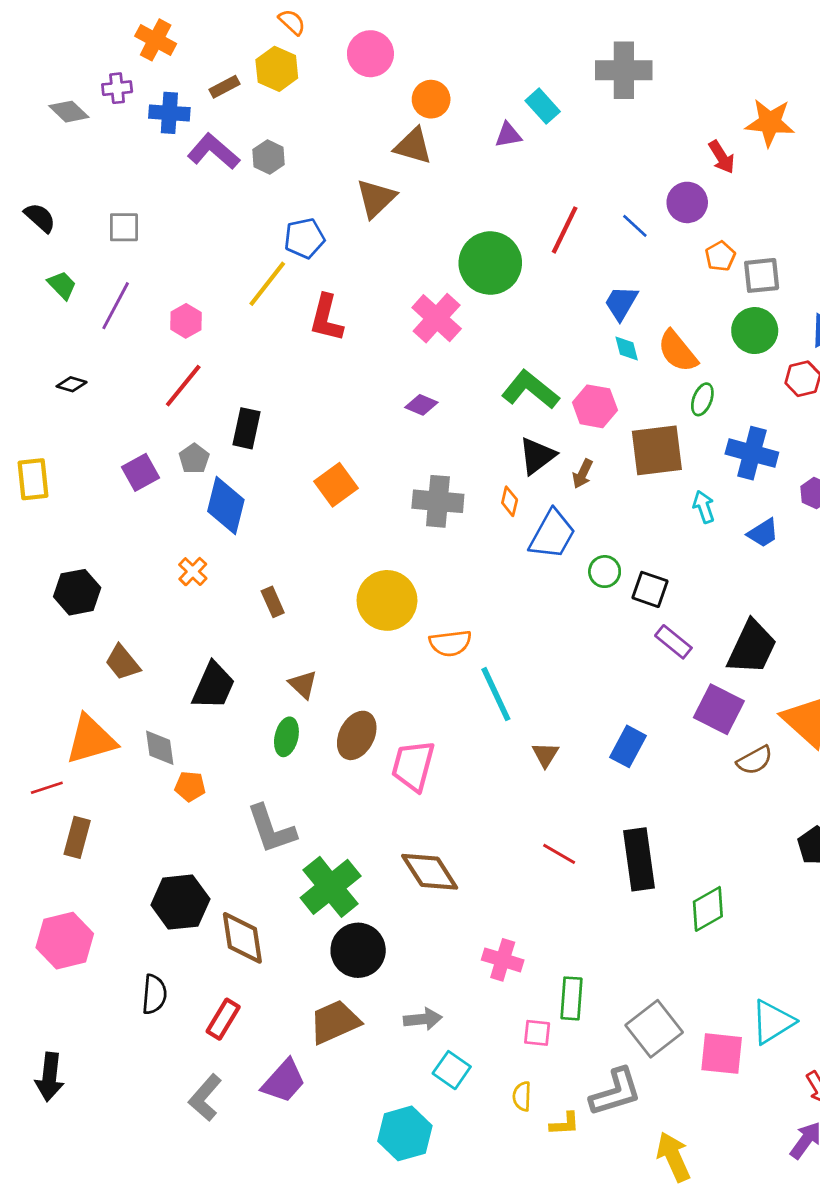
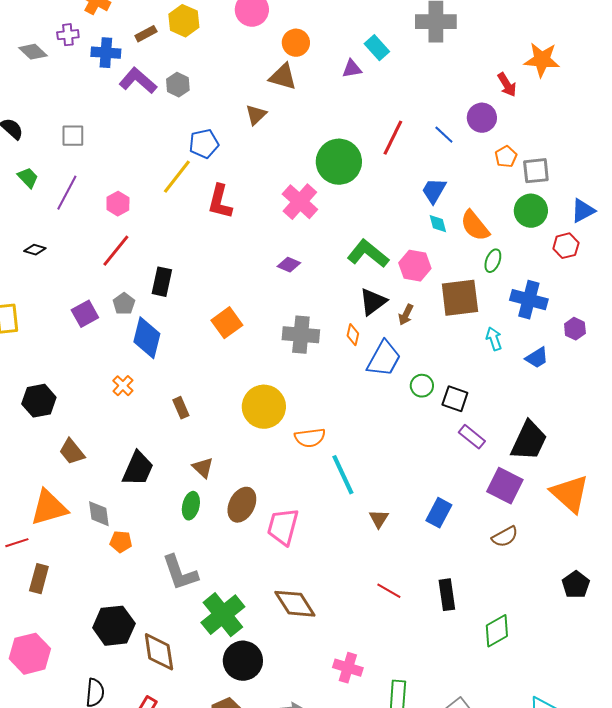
brown triangle: (376, 198) -> (256, 115), size x0.7
brown semicircle: (755, 760) -> (505, 537), moved
black rectangle: (639, 859) -> (447, 595), size x0.7

